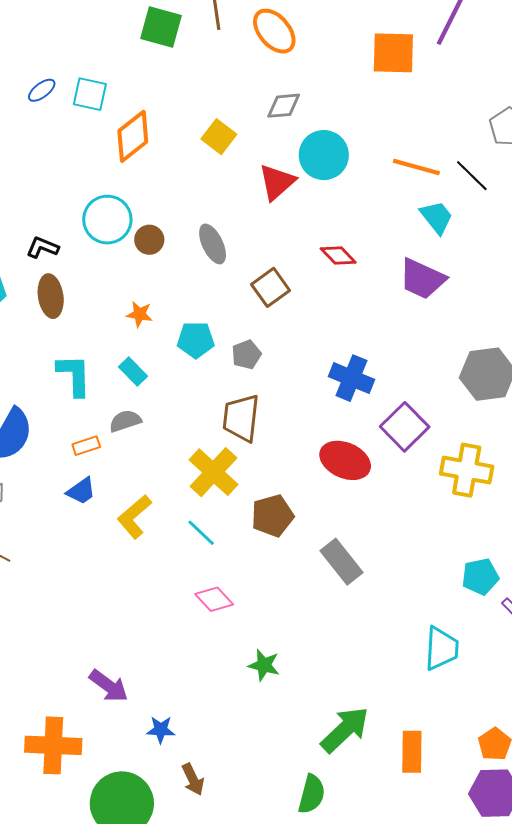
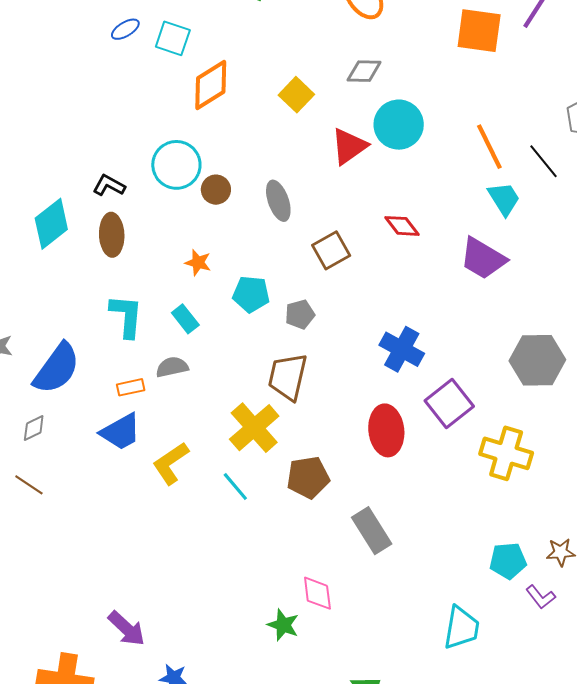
orange line: (416, 167) -> (489, 147), turned 42
red ellipse: (345, 460) -> (386, 430), turned 54
blue trapezoid: (81, 491) -> (121, 432), size x1.4
pink diamond: (214, 599) -> (317, 593), moved, turned 30

